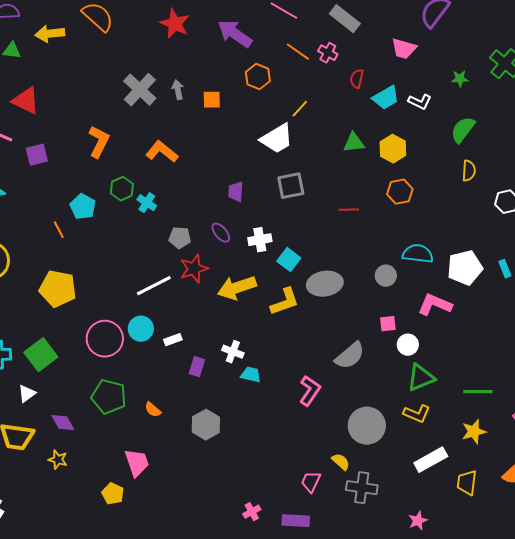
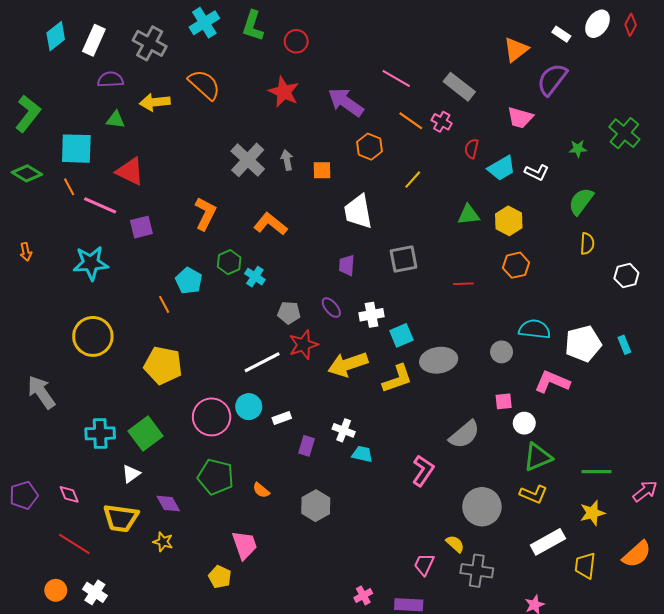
white trapezoid: (277, 139) -> (358, 212), moved, turned 111
cyan square: (289, 260) -> (401, 335), turned 30

